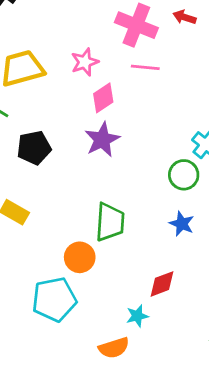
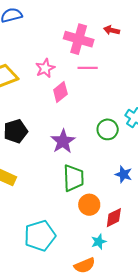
purple star: (102, 140) -> (63, 141), moved
green circle: (184, 175) -> (108, 129), moved
orange circle: (80, 257) -> (89, 205), moved

